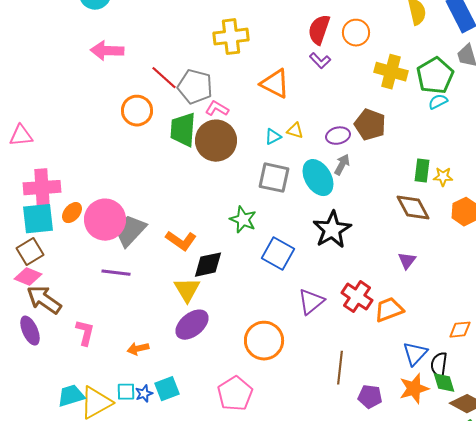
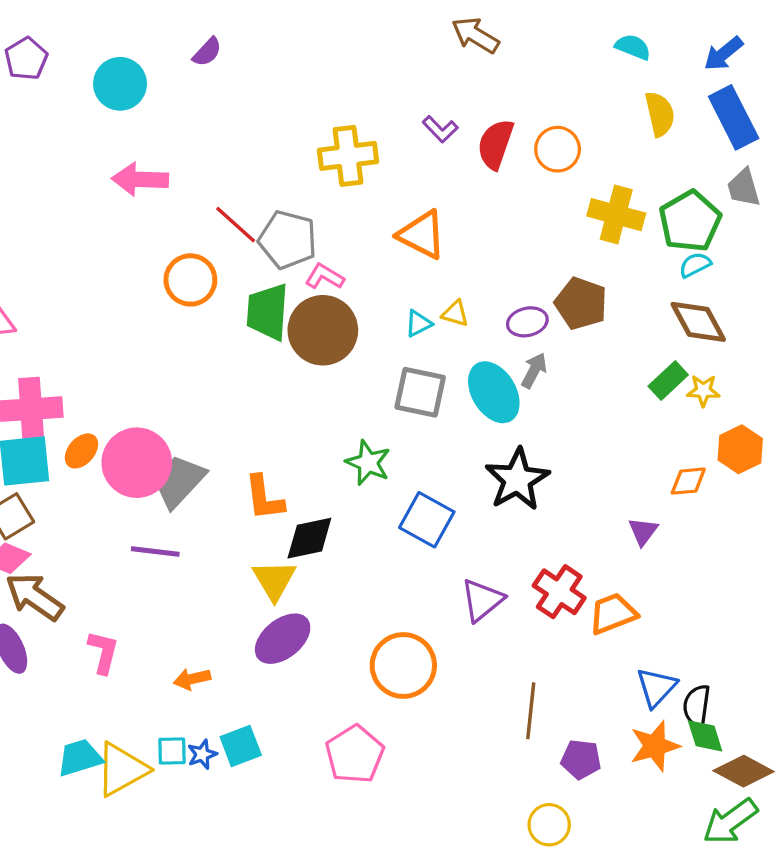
purple L-shape: (320, 61) -> (440, 129), moved
green rectangle: (422, 171) -> (668, 381), turned 40
brown diamond: (413, 208) -> (698, 322), moved
orange L-shape: (181, 241) -> (264, 498), turned 48
orange diamond: (460, 330) -> (688, 481), moved

